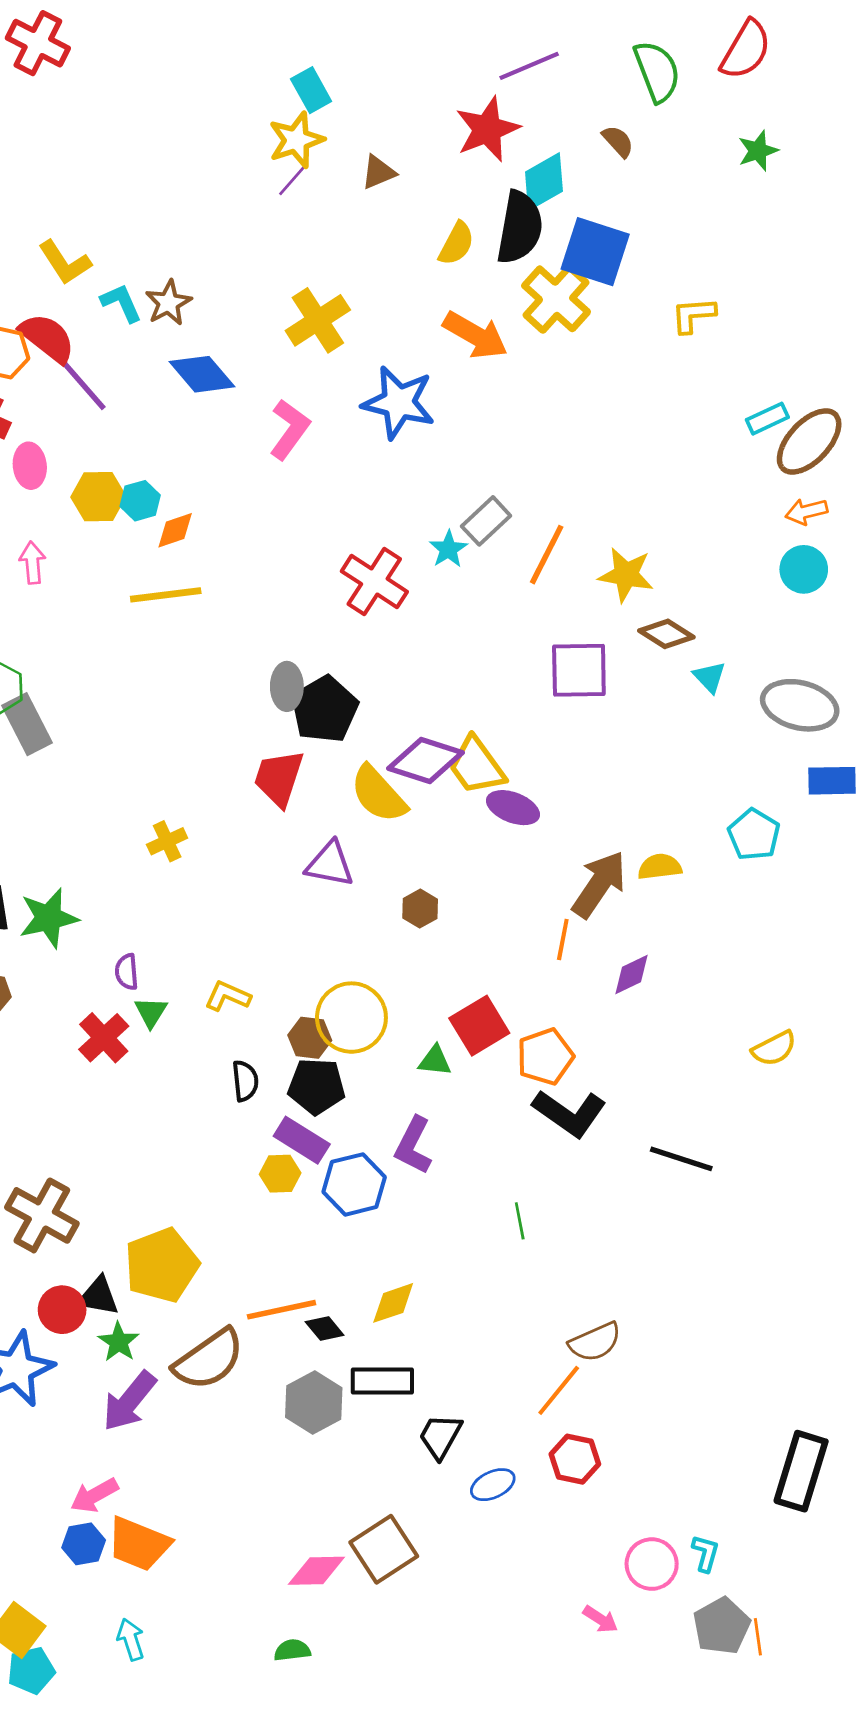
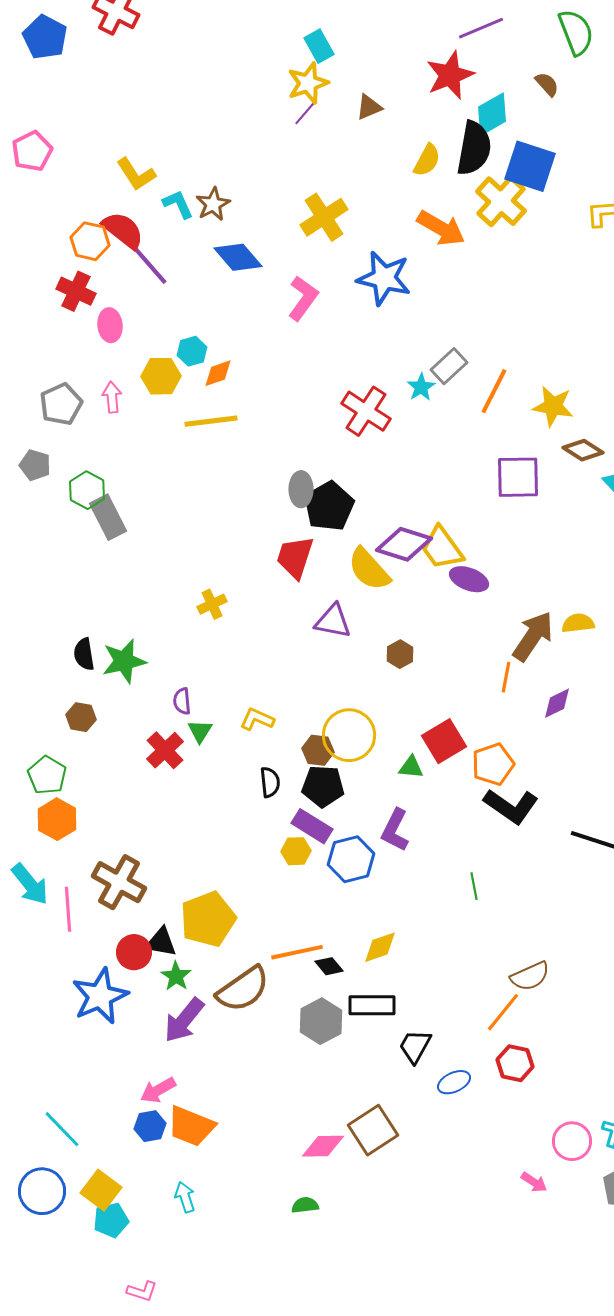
yellow hexagon: (98, 497) -> (161, 376), moved

